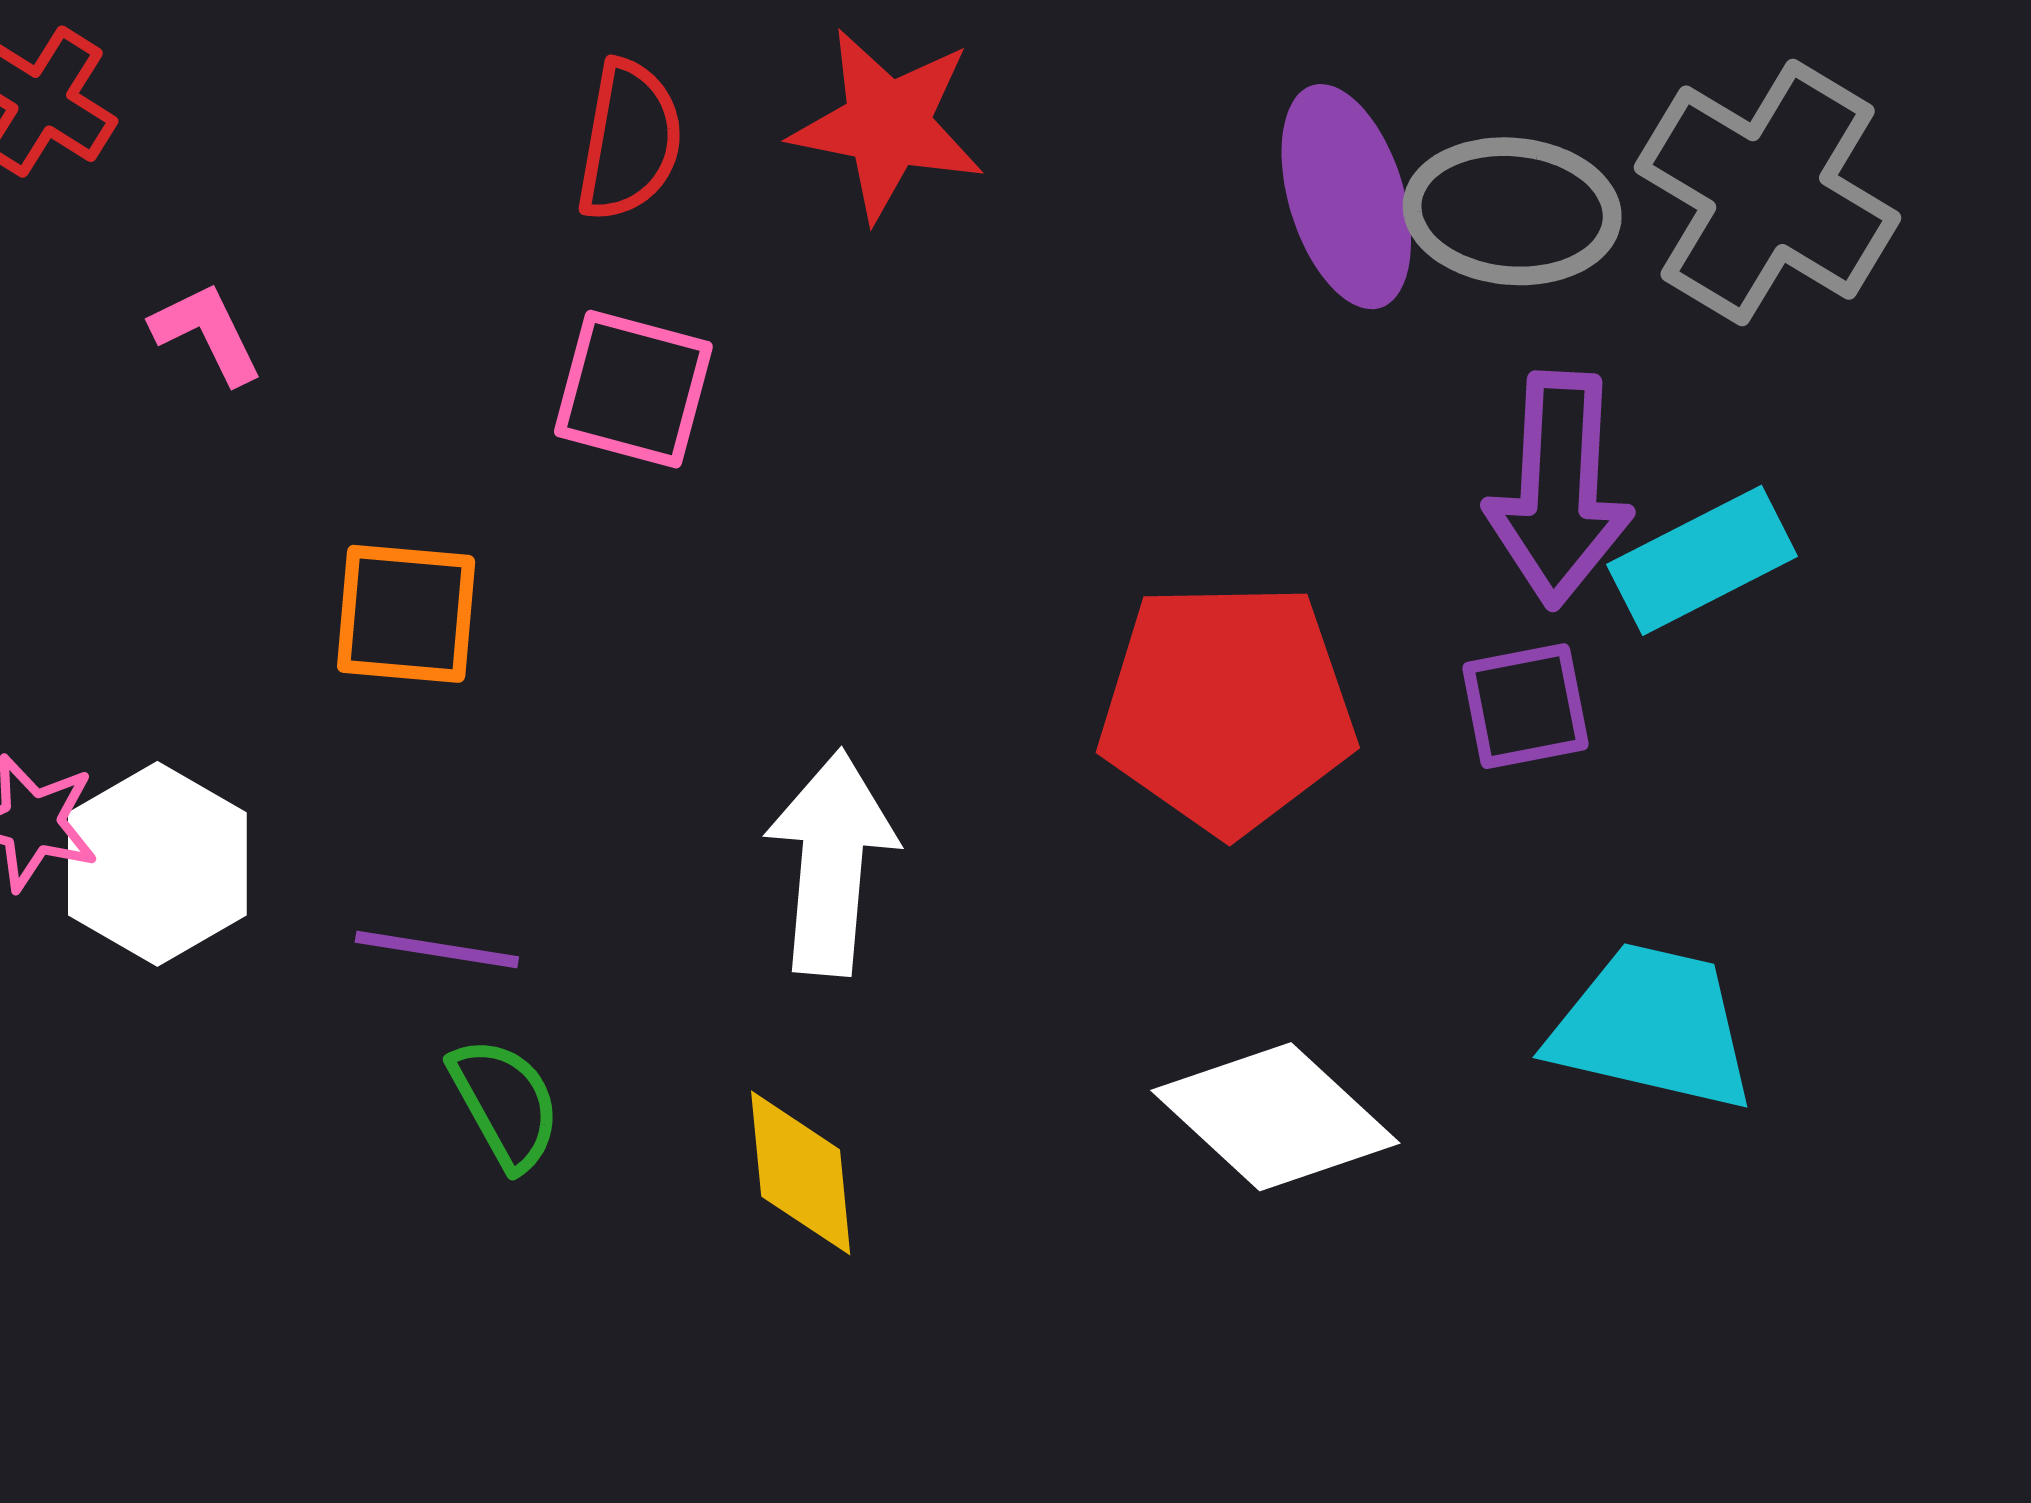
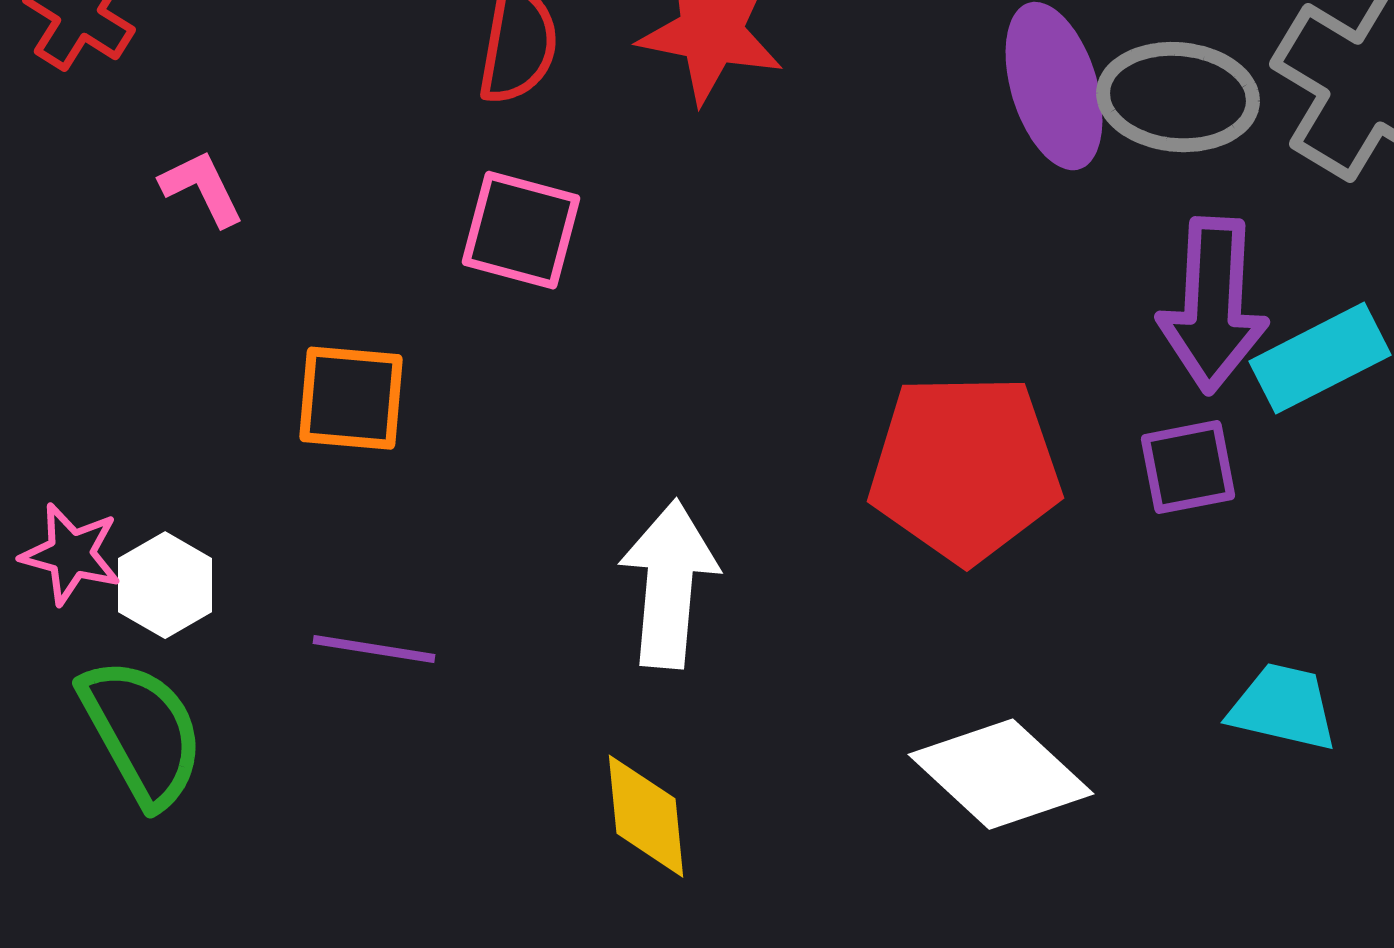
white hexagon: (157, 864) -> (165, 585), size x0.7
cyan trapezoid: (1653, 1027) -> (1283, 707), size x0.7
green semicircle: (505, 1103) -> (142, 732), moved, size x1.5

